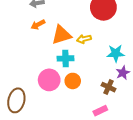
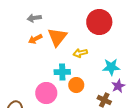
orange triangle: (61, 35) -> (57, 37), moved, turned -35
orange circle: (73, 81) -> (76, 85), moved

